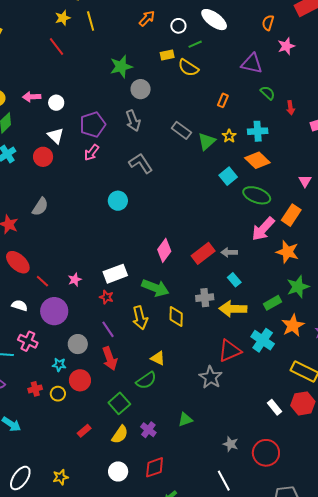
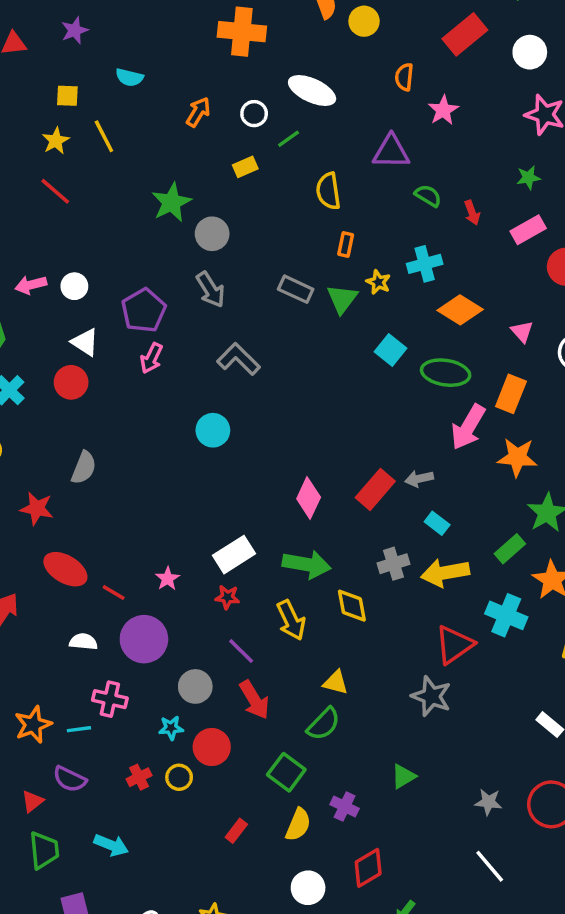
yellow semicircle: (188, 68) -> (328, 191), moved, turned 60
orange rectangle: (223, 100) -> (346, 244), moved
orange diamond: (257, 160) -> (460, 310), moved

